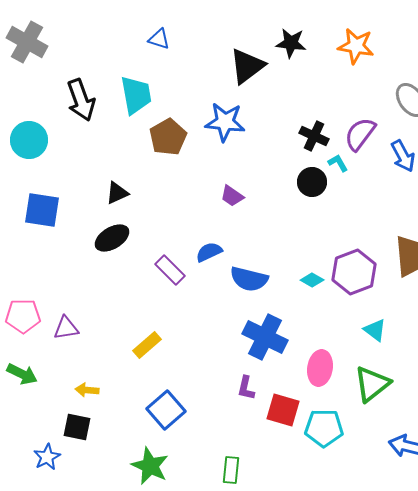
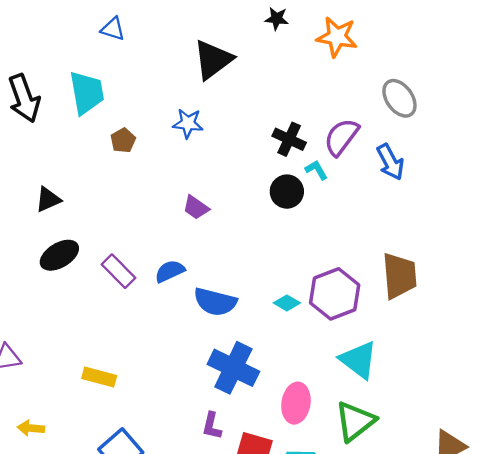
black star: (291, 43) -> (277, 19), moved, size x0.7
blue star: (225, 122) -> (188, 123), size x0.7
brown pentagon: (168, 137) -> (123, 140), size x0.6
black triangle: (117, 193) -> (48, 200), moved
purple rectangle: (170, 270) -> (119, 271), moved
cyan triangle: (375, 330) -> (359, 360), size x1.5
yellow rectangle: (147, 345) -> (99, 377), turned 56

